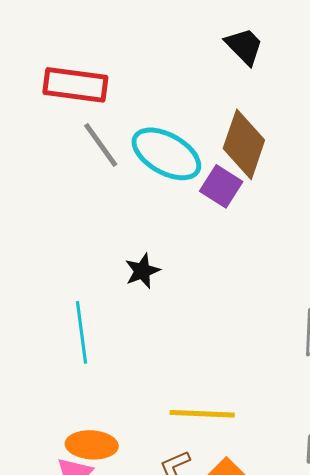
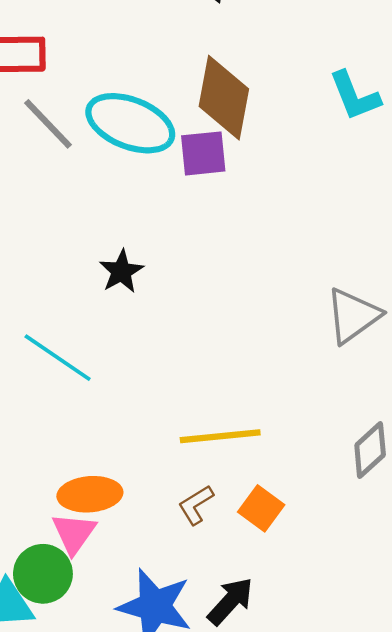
purple square: (221, 186) -> (203, 153), turned -30
cyan line: (82, 332) -> (58, 358), turned -40

